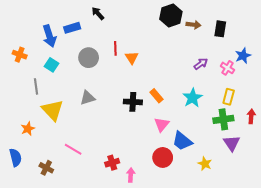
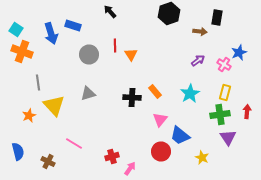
black arrow: (98, 13) -> (110, 12), moved
brown arrow: (194, 25) -> (200, 32), moved
blue rectangle: (72, 28) -> (73, 26), turned 35
black rectangle: (220, 29) -> (217, 18), moved
orange cross: (20, 55) -> (22, 52), size x1.5
cyan square: (51, 65) -> (16, 30), moved
orange star: (28, 129) -> (29, 116), moved
pink arrow: (131, 175) -> (130, 168), turned 32

